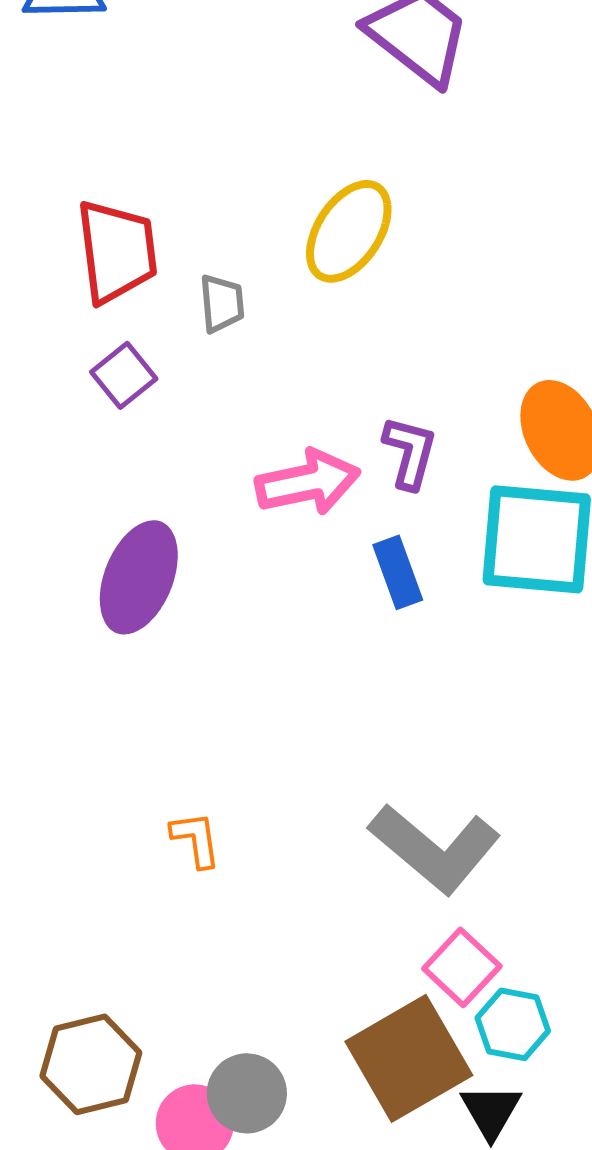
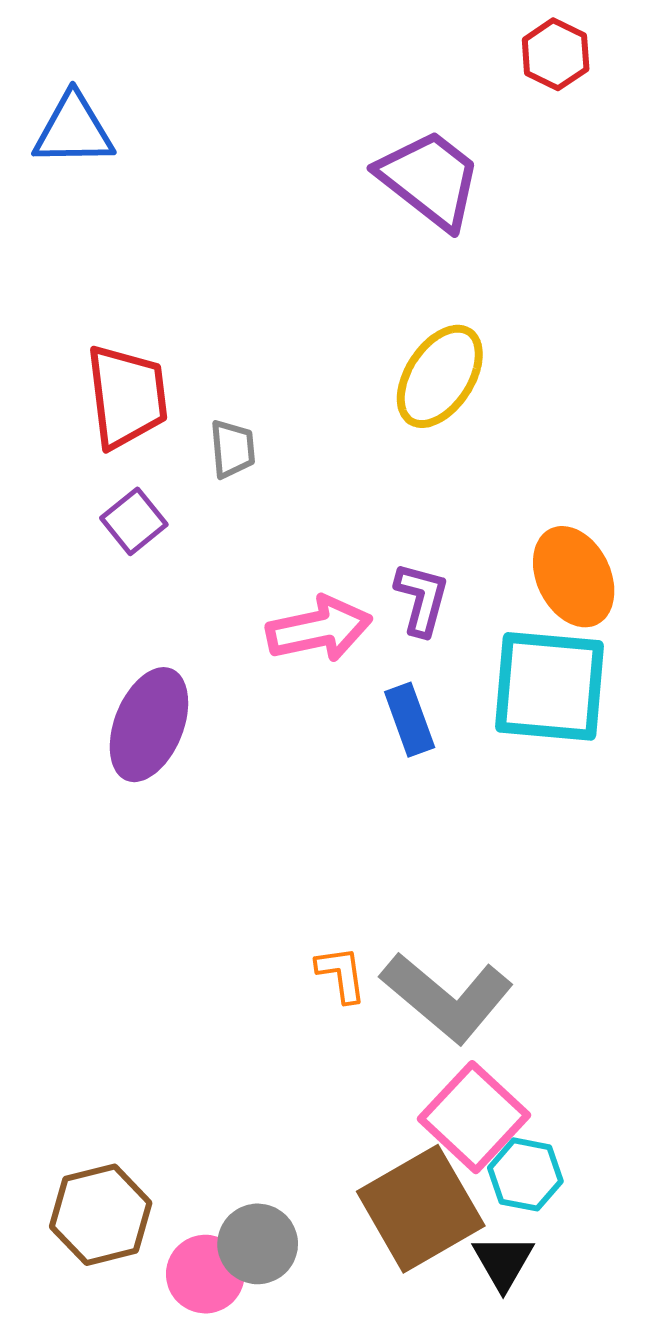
yellow ellipse: (349, 231) -> (440, 376), moved
orange L-shape: (196, 839) -> (341, 974), moved
pink square: (462, 967) -> (474, 1117), size x1.4

